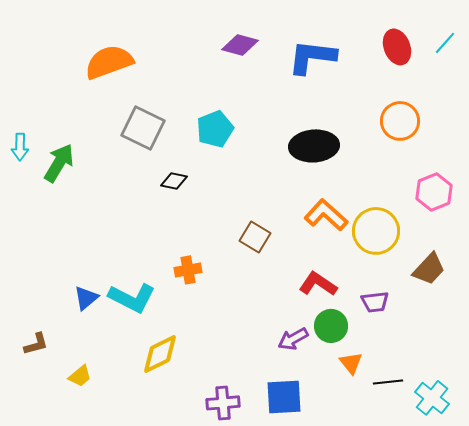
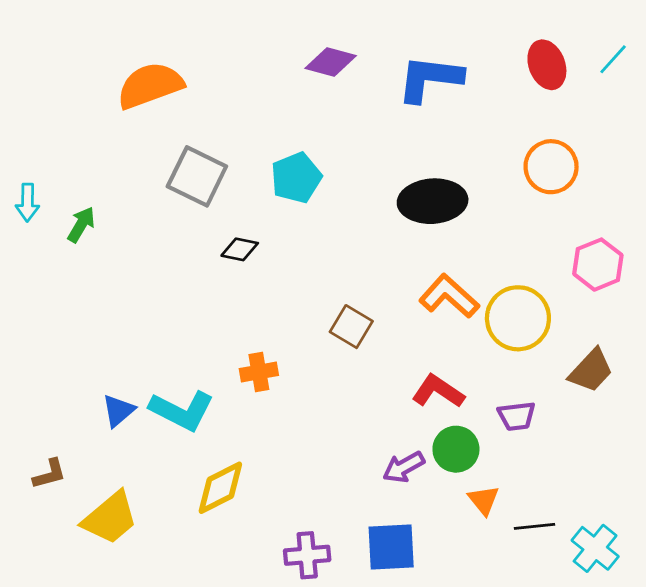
green arrow: (59, 163) -> (81, 225), size x0.7
yellow trapezoid: (80, 376) -> (110, 518), size x1.8

